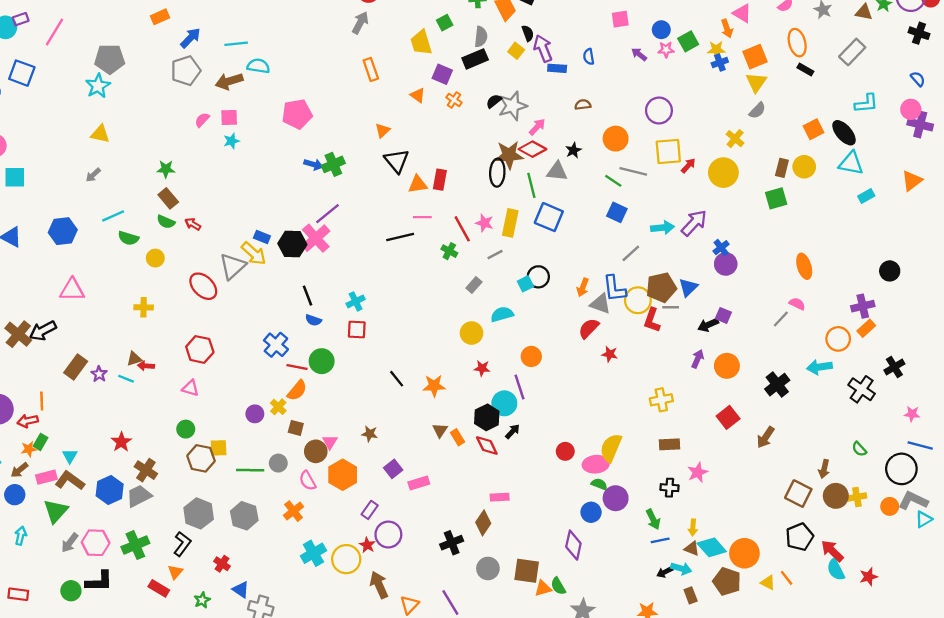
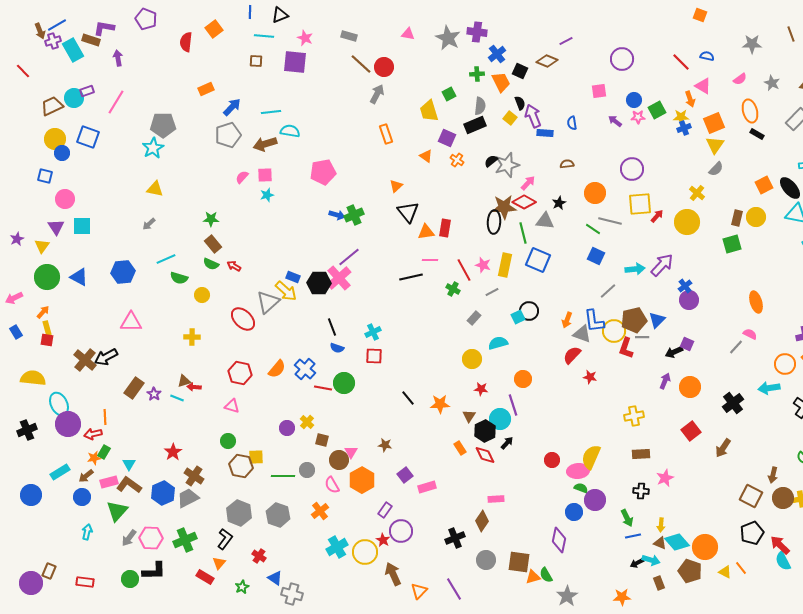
orange semicircle: (297, 390) -> (277, 369), moved
brown triangle: (440, 430) -> (469, 416), moved

